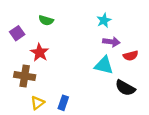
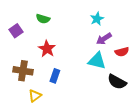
purple arrow: (111, 42) -> (104, 39), turned 140
red star: (40, 52) -> (47, 49), moved
blue rectangle: (63, 103) -> (55, 76), moved

